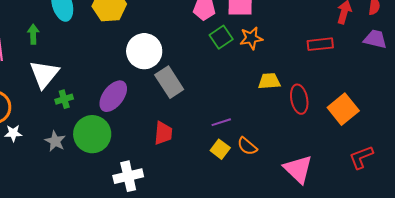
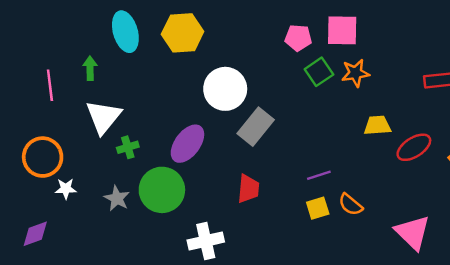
gray rectangle: (169, 82) -> (256, 127), turned 72
red ellipse: (299, 99) -> (414, 147), turned 68
yellow square: (220, 149) -> (318, 208), turned 36

